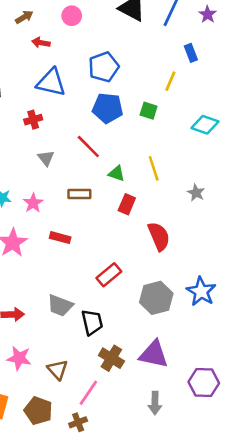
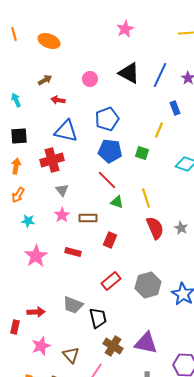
pink circle: (72, 16) -> (90, 79), moved
red cross: (33, 120) -> (52, 160), size x1.6
red line: (88, 147) -> (107, 180), moved
gray star: (196, 193) -> (181, 228), moved
pink star: (33, 203) -> (62, 215), moved
red rectangle: (127, 204) -> (110, 240), moved
red semicircle: (159, 236) -> (155, 228), moved
gray hexagon: (156, 298) -> (148, 285), moved
pink star: (19, 358) -> (41, 346), turned -30

